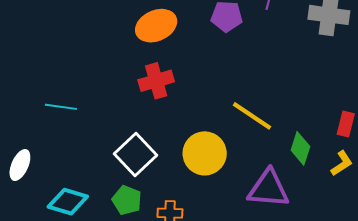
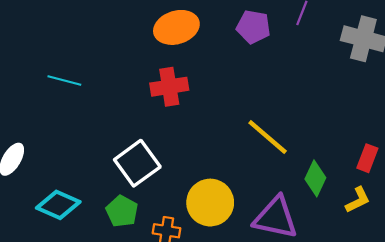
cyan line: (61, 107) -> (64, 80), moved
yellow circle: (205, 153) -> (210, 203), moved

